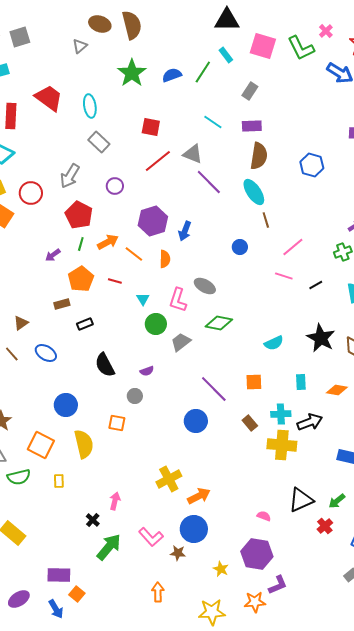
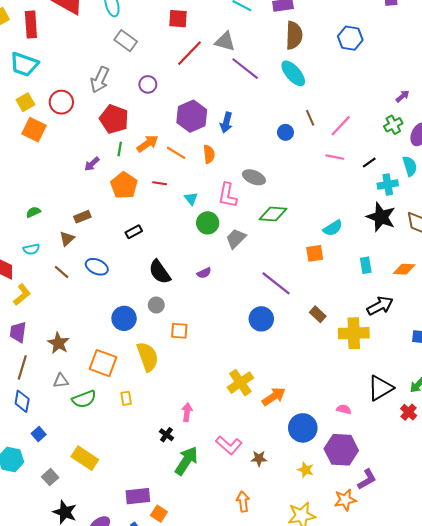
brown line: (266, 220) -> (310, 118), moved
brown rectangle: (62, 304) -> (82, 217), moved
orange square: (254, 382) -> (315, 253), moved
gray circle: (135, 396) -> (156, 305), moved
cyan cross: (281, 414) -> (388, 185), moved
blue circle: (194, 529) -> (303, 428), moved

